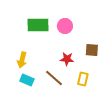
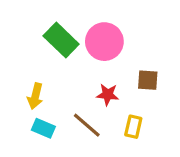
green rectangle: (38, 25) -> (61, 40), turned 45
pink circle: (65, 26) -> (104, 42), size x1.5

